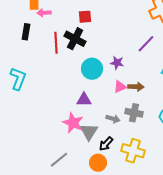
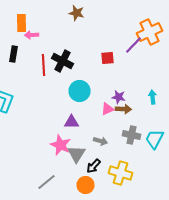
red square: (85, 17) -> (108, 58), moved
purple line: (146, 44) -> (134, 45), moved
purple star: (117, 63) -> (118, 97), moved
gray cross: (134, 113) -> (132, 135), moved

